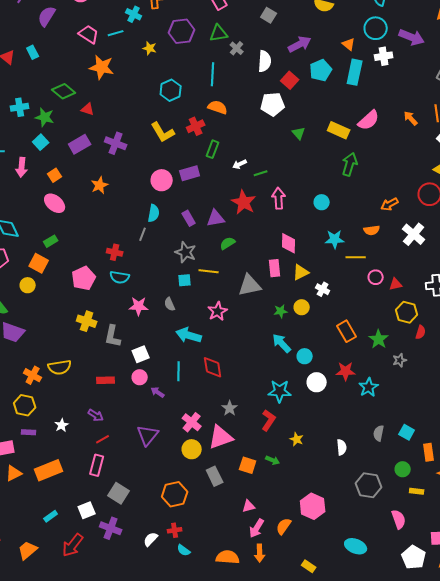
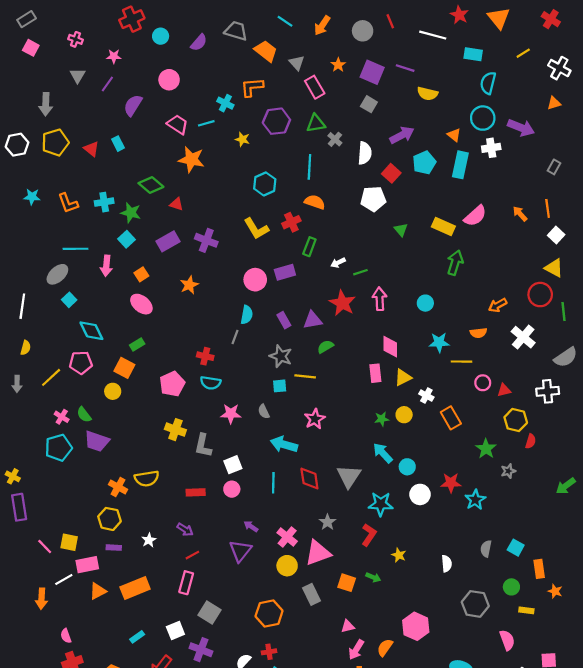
gray triangle: (250, 285) -> (349, 476), moved, turned -45
orange rectangle: (347, 331) -> (451, 418), moved
purple arrow: (158, 392) -> (251, 526), moved

